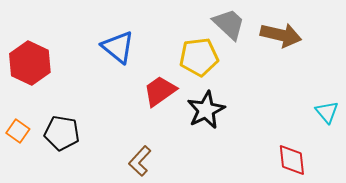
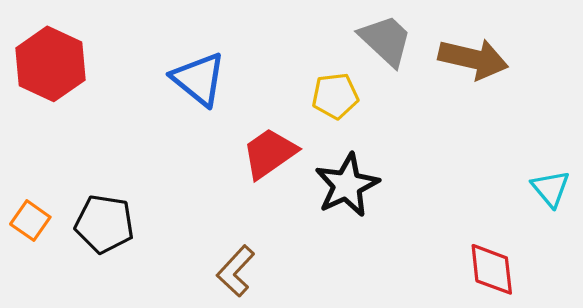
yellow pentagon: (199, 57) -> (335, 96), size x0.7
red hexagon: (30, 63) -> (51, 64), moved

